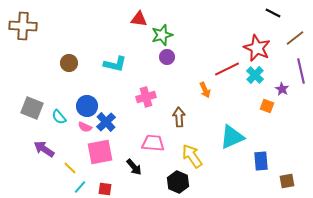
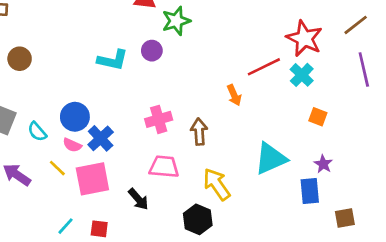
purple circle: (167, 57) -> (152, 51), moved
brown circle: (69, 63) -> (20, 59), moved
purple star: (282, 89) -> (323, 164), moved
pink cross: (146, 97) -> (159, 119), moved
yellow line: (70, 168) -> (57, 168), moved

